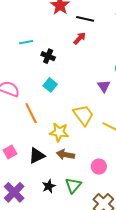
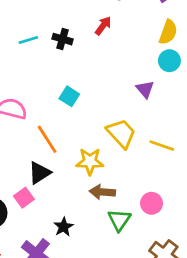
black cross: (48, 56) -> (63, 39), moved
black triangle: (37, 156) -> (39, 173), moved
green triangle: (73, 185) -> (119, 220), moved
black star: (49, 186) -> (63, 227), moved

